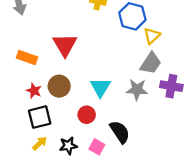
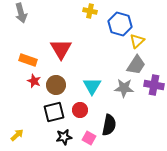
red star: (34, 91) -> (34, 81), moved
black square: (40, 117) -> (54, 112), moved
black semicircle: (120, 132) -> (109, 125), turned 45
yellow arrow: (40, 143) -> (17, 135), moved

